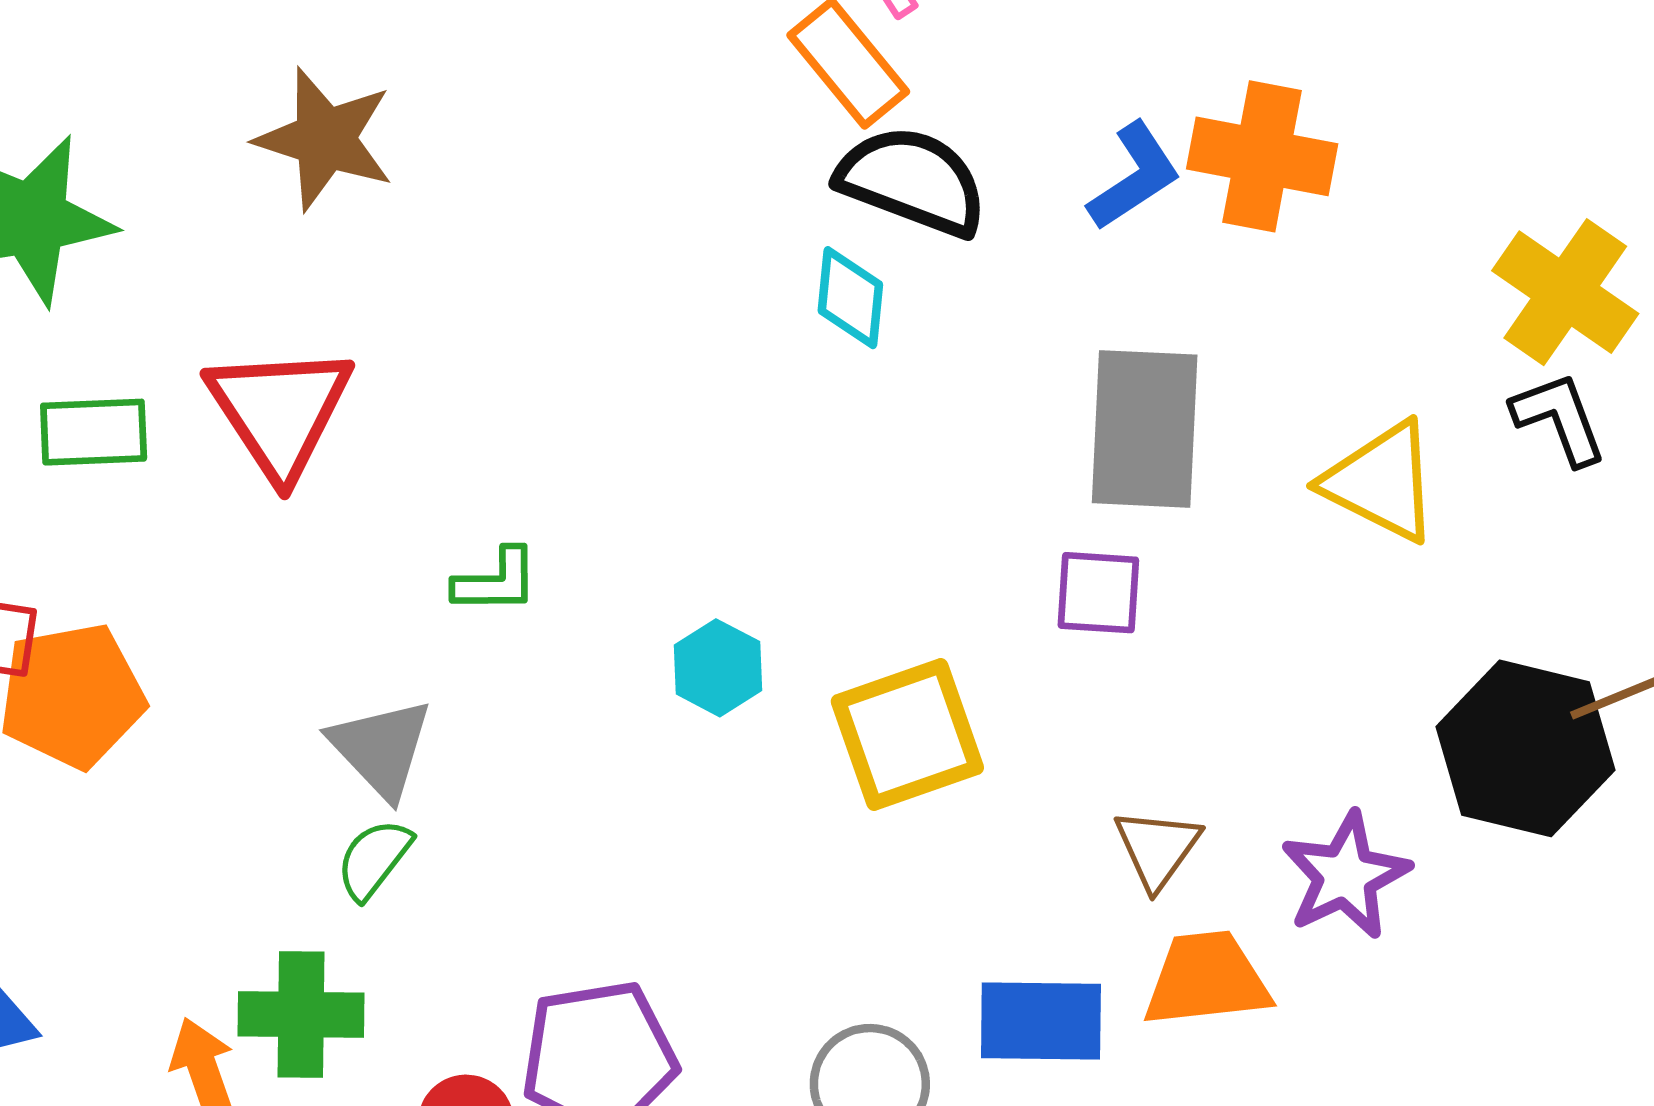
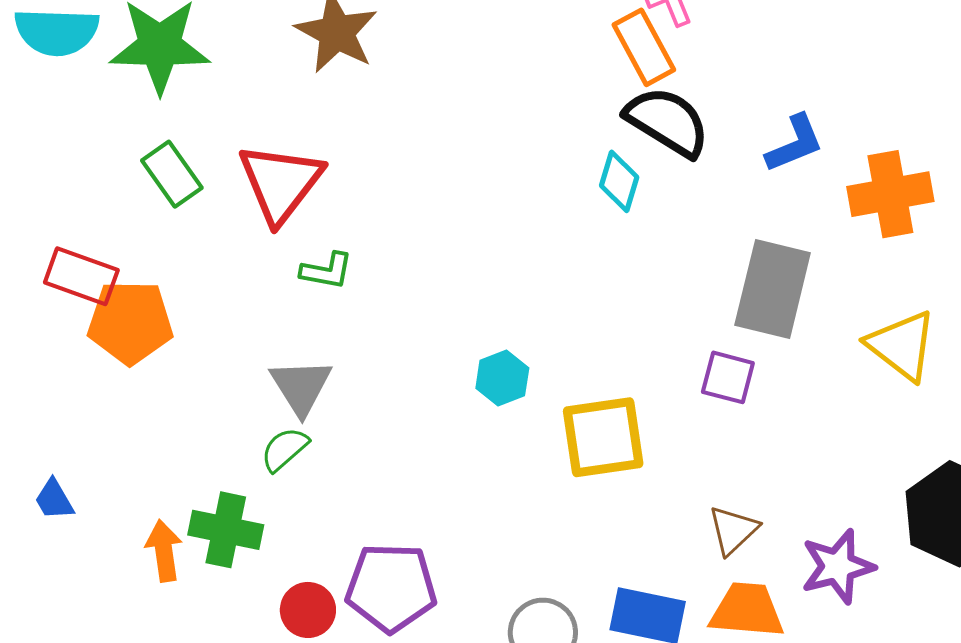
orange cross: (1262, 156) -> (890, 194), moved, turned -32
green rectangle: (94, 432) -> (172, 174), turned 46
green L-shape: (496, 581) -> (327, 271), moved

